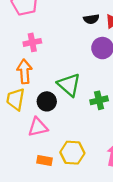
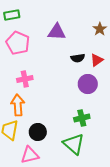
green triangle: (69, 85) -> (74, 144), moved
green cross: (99, 100) -> (82, 118), moved

